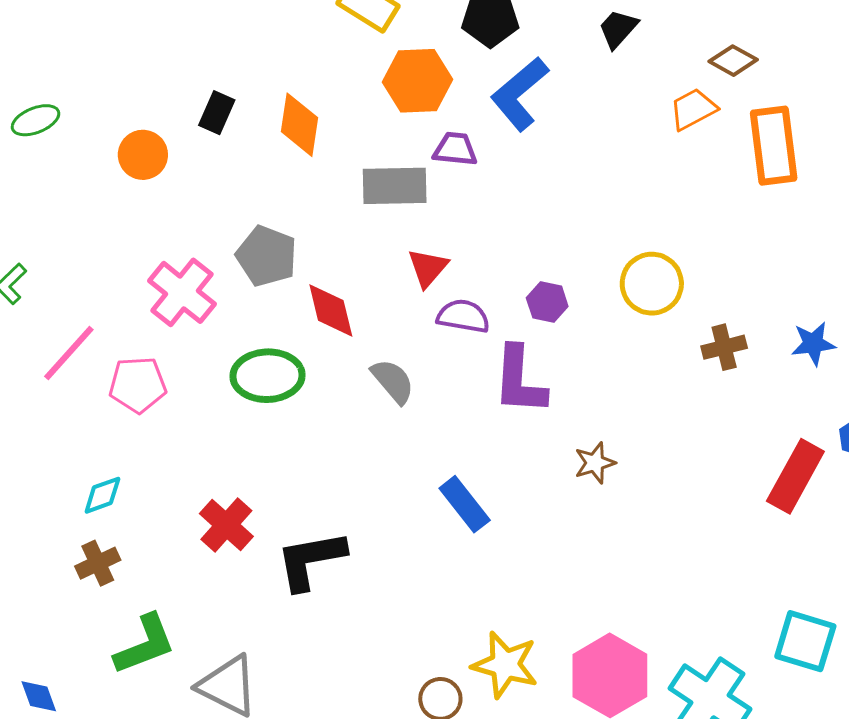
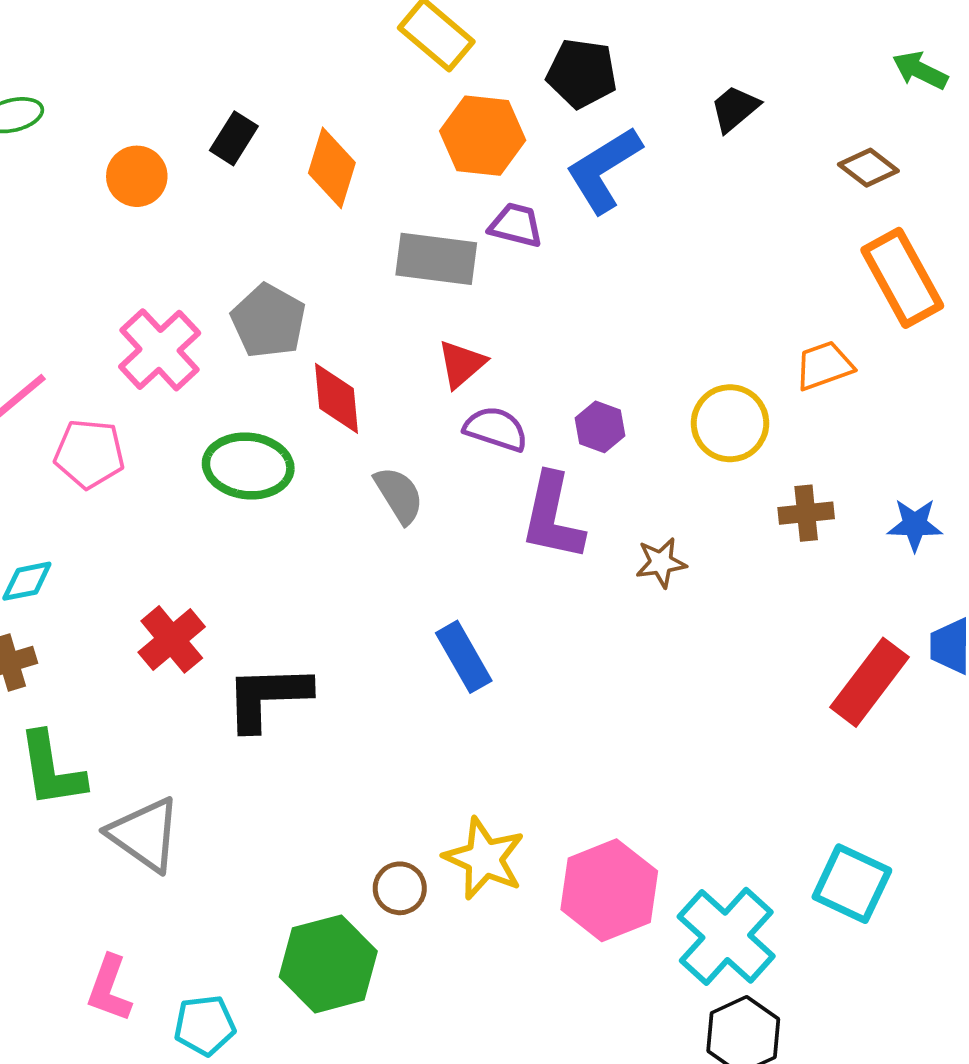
orange trapezoid: (693, 109) -> (824, 366), moved
orange rectangle: (774, 146) -> (902, 278), turned -30
brown star: (595, 463) -> (661, 563), moved
green L-shape: (145, 644) -> (52, 770), turned 94

